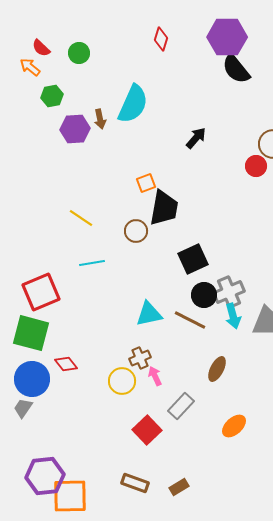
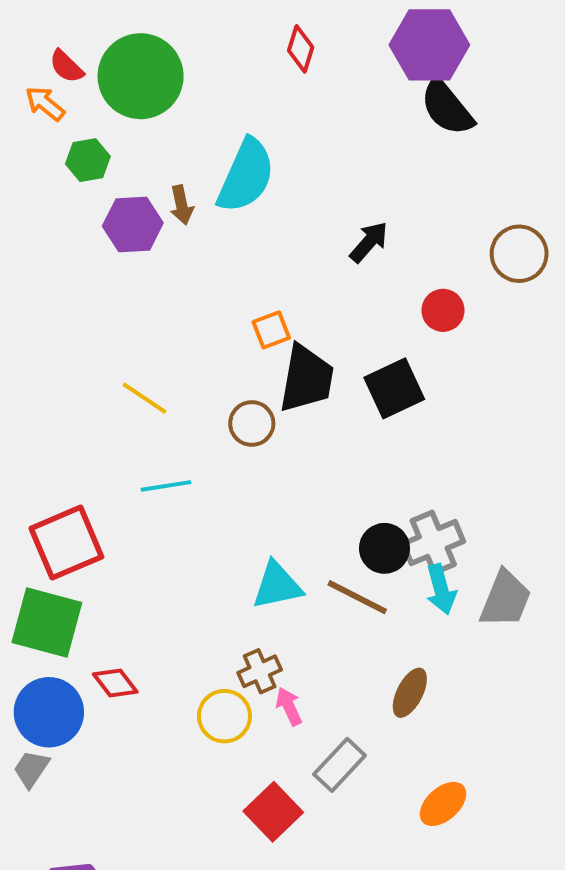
green circle: (79, 53) -> (141, 76), size x2.0
red circle: (256, 166) -> (443, 310), moved
black square: (193, 259) -> (394, 388), moved

